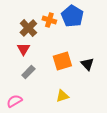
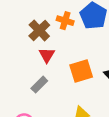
red triangle: (23, 49) -> (47, 55), moved

